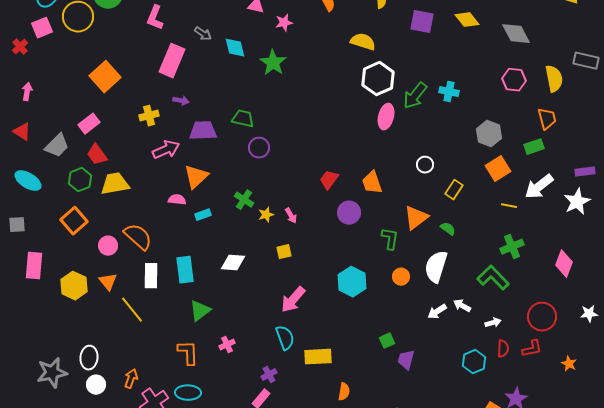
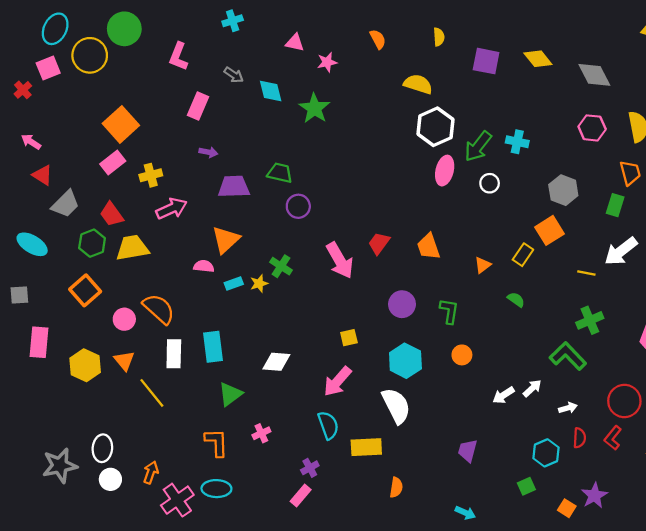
pink rectangle: (172, 61) -> (198, 106), size x0.7
pink arrow: (27, 92) -> (31, 142), turned -66
yellow cross: (149, 116) -> (151, 175), moved
pink rectangle: (89, 124) -> (113, 162), moved
red triangle: (22, 132) -> (42, 175), moved
green rectangle: (534, 147) -> (615, 205), turned -54
pink arrow: (166, 150) -> (172, 209), moved
white circle: (425, 165) -> (490, 183), moved
orange square: (498, 169) -> (549, 230), moved
purple circle: (349, 213) -> (402, 304), moved
yellow star: (266, 215) -> (259, 283), moved
pink arrow: (291, 216) -> (340, 260), moved, size x2.0
orange triangle: (416, 218) -> (483, 265), moved, size x0.6
yellow square: (284, 252) -> (349, 338), moved
white diamond: (233, 263) -> (276, 362), moved
white semicircle: (436, 267) -> (396, 406), moved, turned 136
white arrow: (462, 306) -> (532, 388), turned 108
green square: (387, 341) -> (526, 486), moved
red L-shape: (532, 349) -> (613, 438), turned 140

